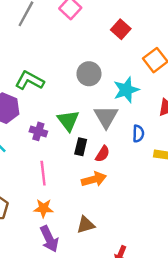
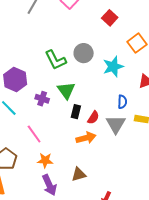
green L-shape: (29, 81) -> (56, 60), moved, turned -145
gray triangle: (106, 117) -> (116, 124), moved
pink line: (43, 173) -> (34, 134), moved, turned -30

